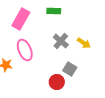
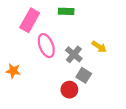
gray cross: (61, 41) -> (74, 54), moved
pink ellipse: (25, 50) -> (46, 46), moved

